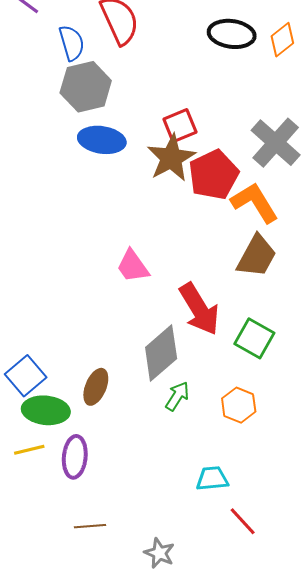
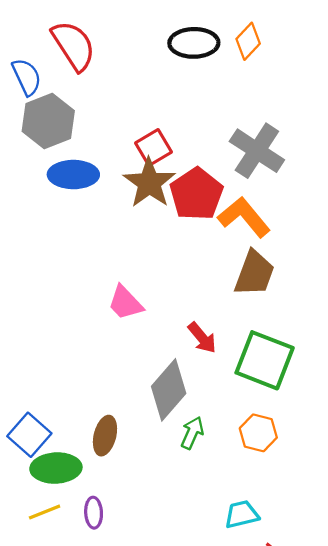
red arrow: (199, 309) -> (202, 338), size x0.6
green square: (254, 338) -> (265, 360), size x1.4
purple ellipse: (75, 457) -> (94, 513), size x0.7

